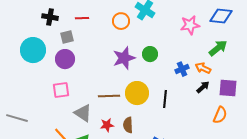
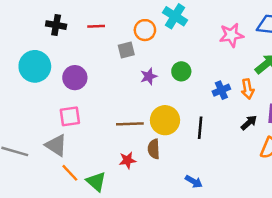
gray square: (67, 37) -> (126, 50), moved
purple star: (124, 58) -> (149, 76), size x0.6
orange arrow: (203, 68) -> (248, 89), turned -126
black arrow: (203, 87) -> (249, 123), moved
gray triangle: (83, 113) -> (56, 145), moved
brown semicircle: (128, 125) -> (154, 149), moved

